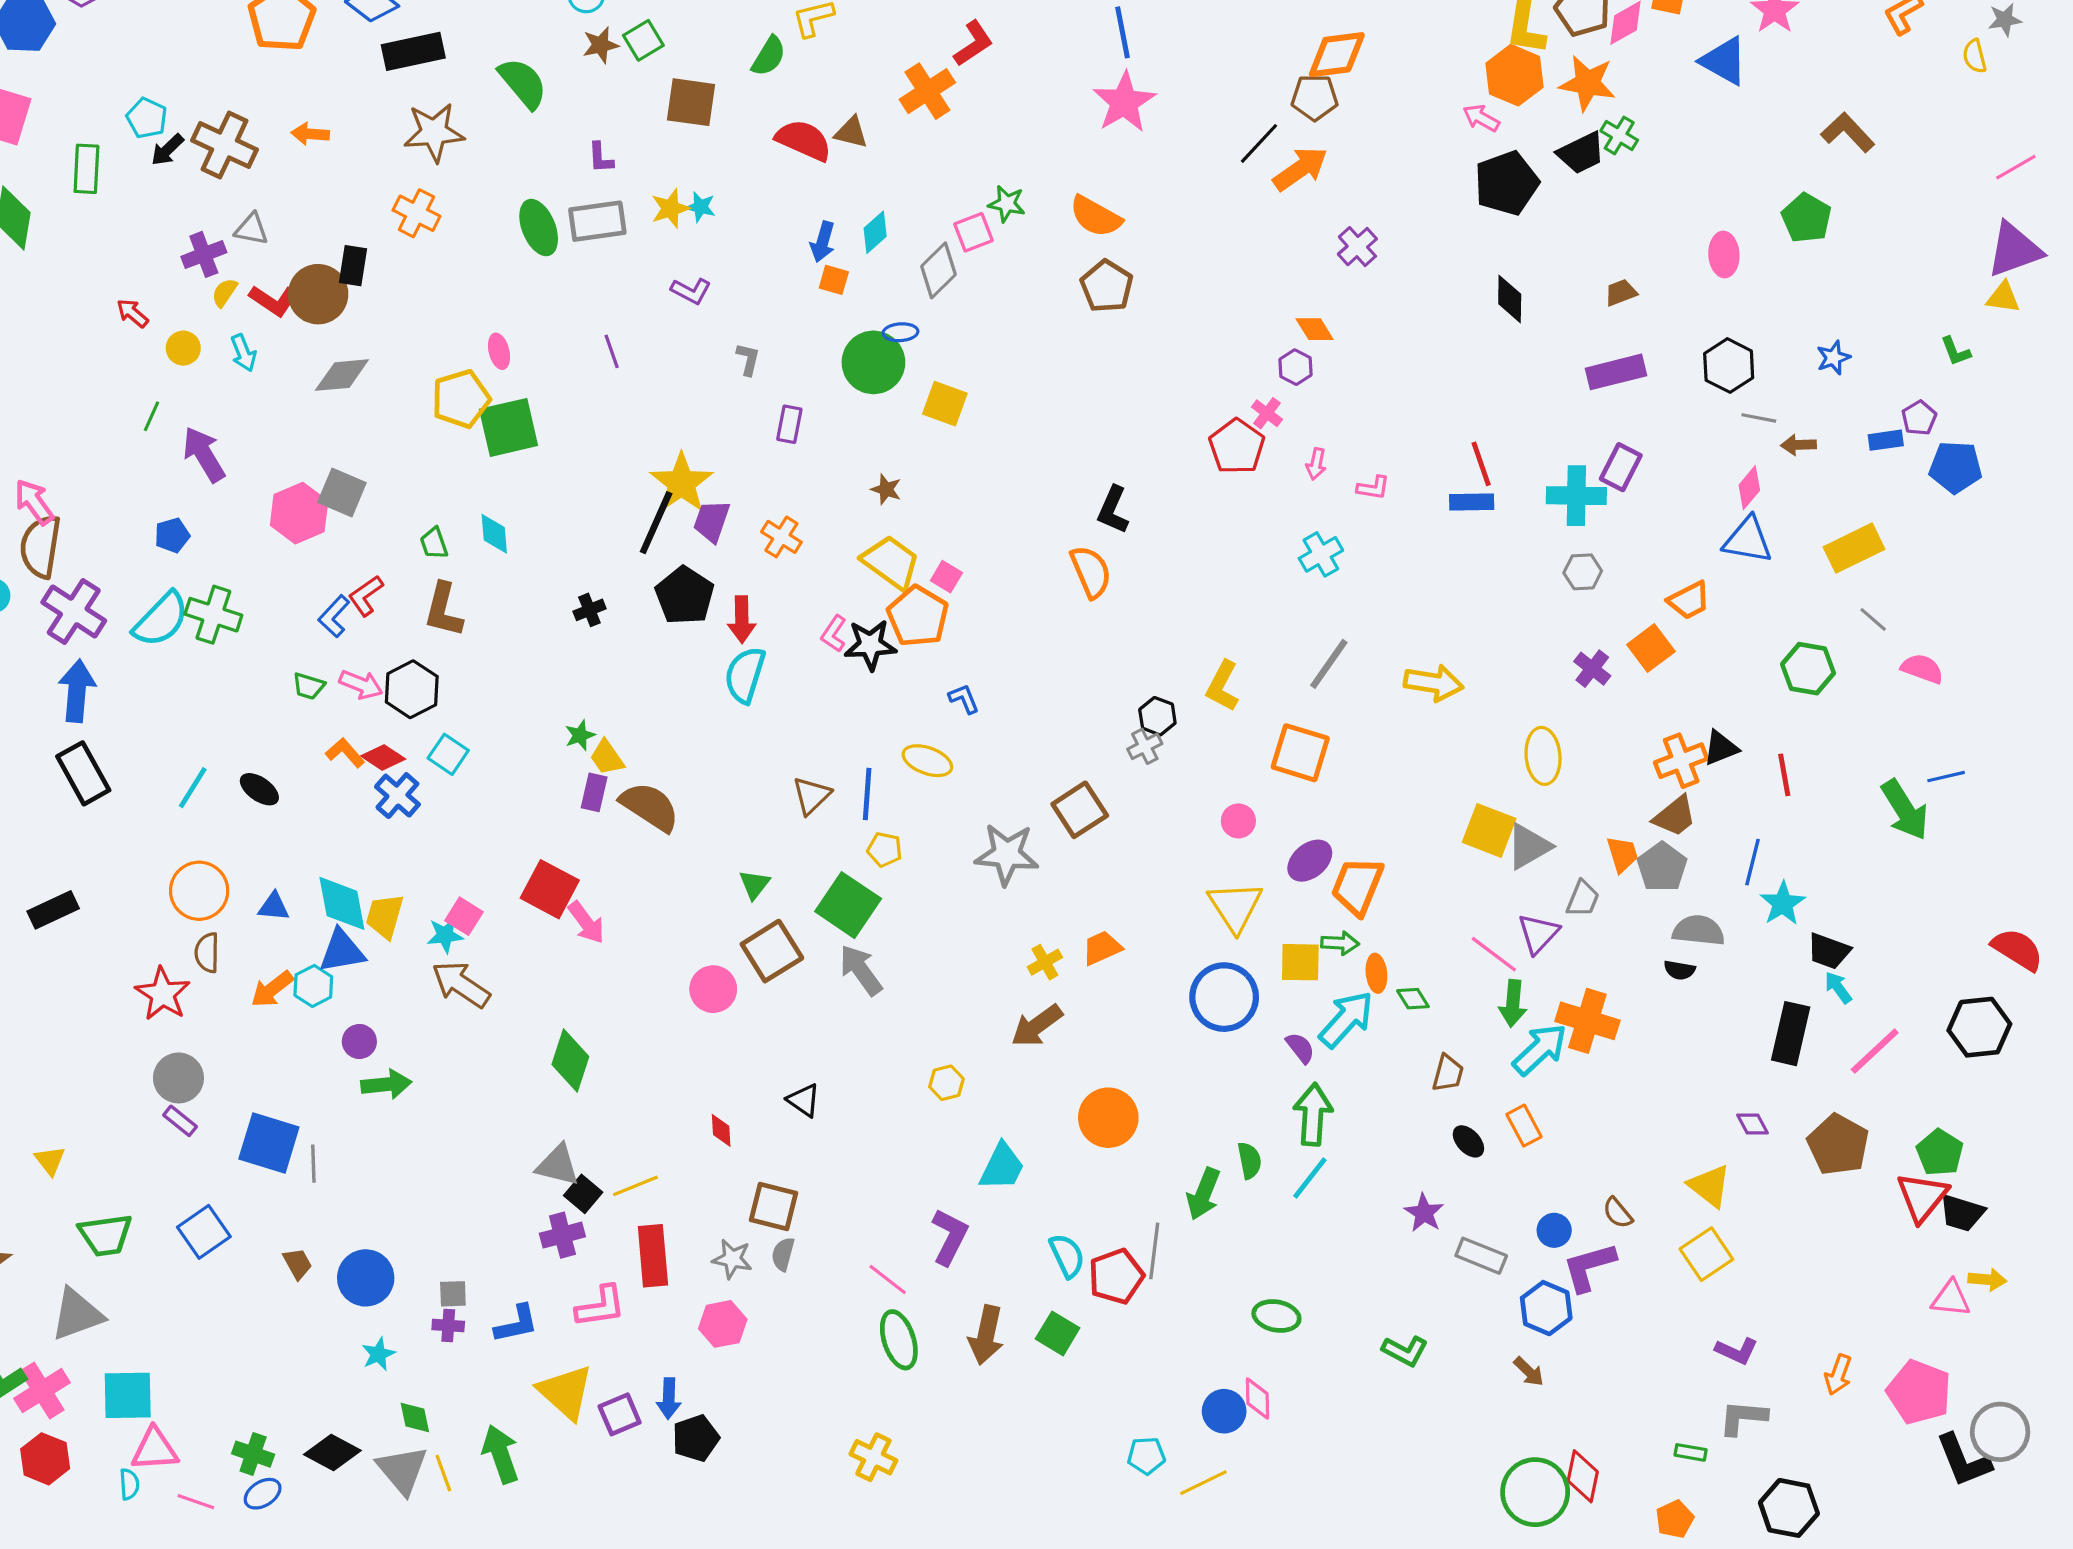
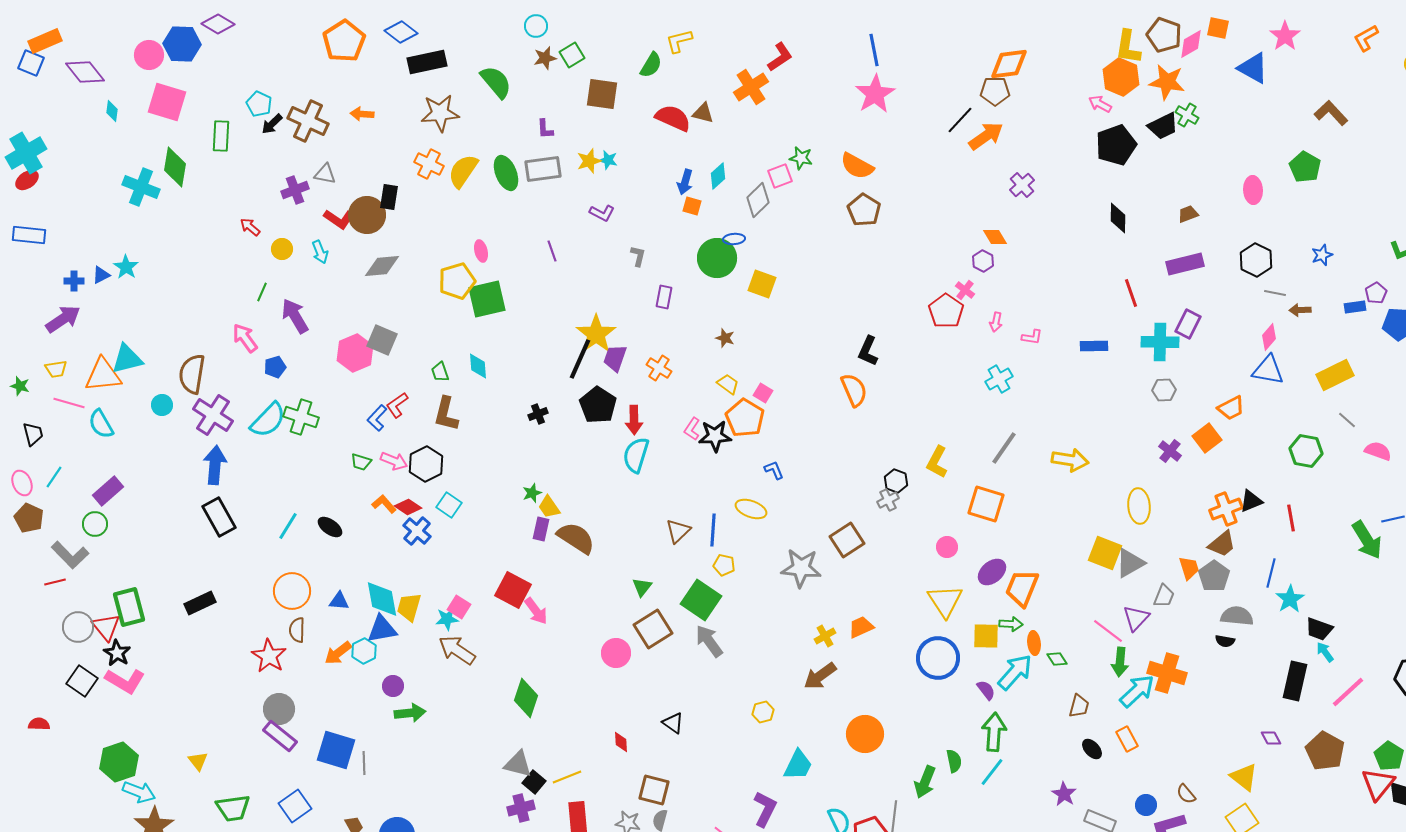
yellow semicircle: (224, 293) -> (463, 171), moved, size x1.8
red line: (1481, 464) -> (1131, 293), moved
pink arrow: (34, 502) -> (245, 338), moved
yellow trapezoid: (891, 562) -> (728, 384), size x0.6
purple rectangle: (180, 1121) -> (280, 736), size x1.6

